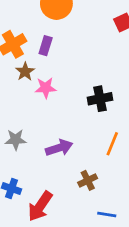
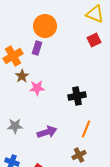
purple rectangle: (46, 46) -> (37, 48), moved
brown cross: (88, 180) -> (79, 155), moved

